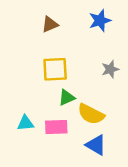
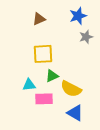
gray star: (110, 69) -> (86, 37), moved
cyan triangle: (26, 123) -> (29, 85), moved

